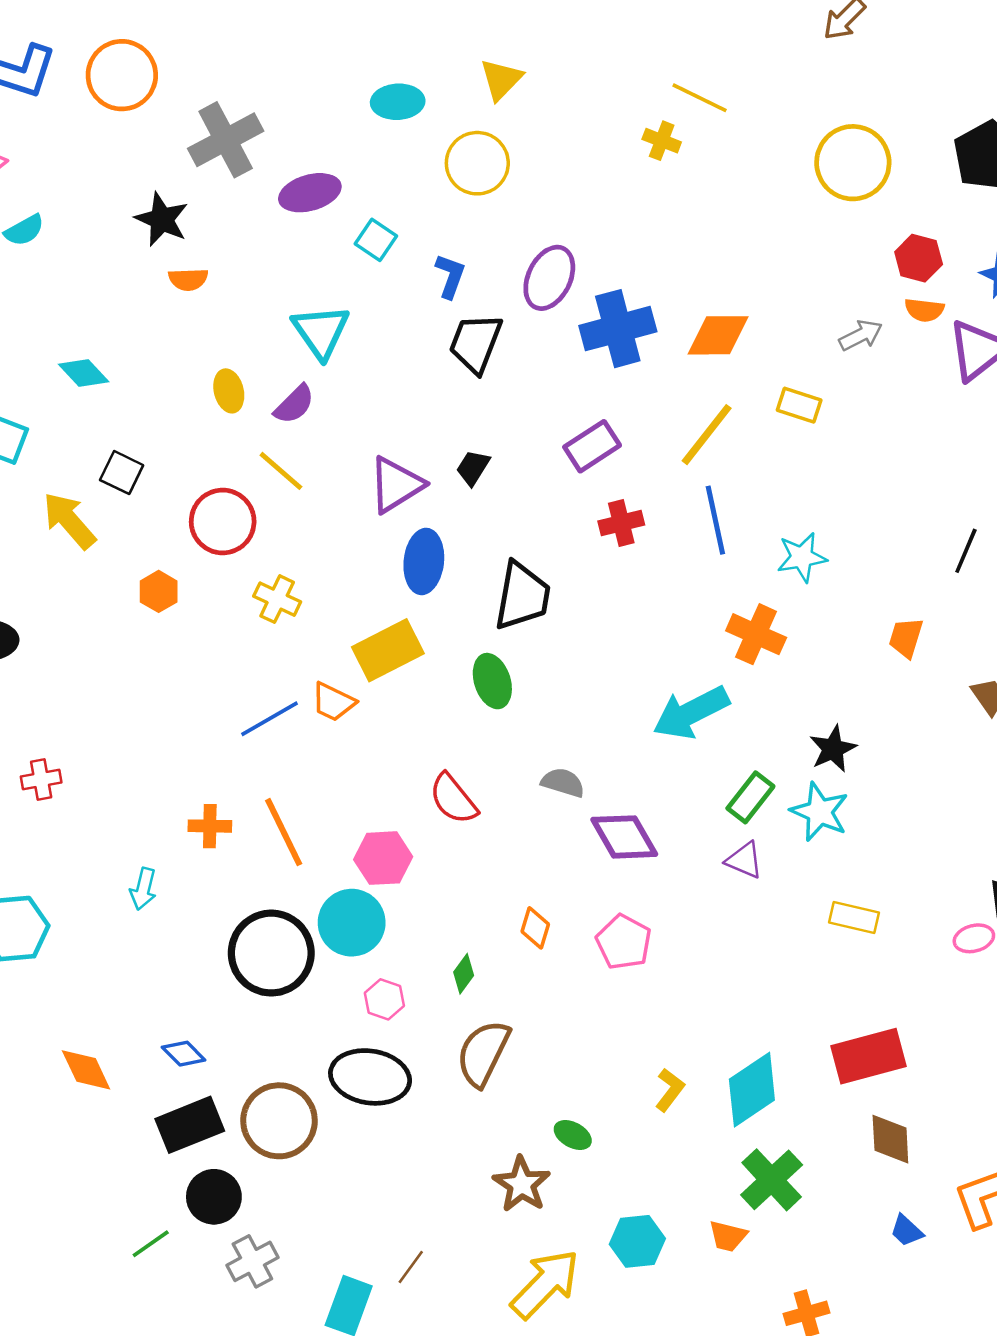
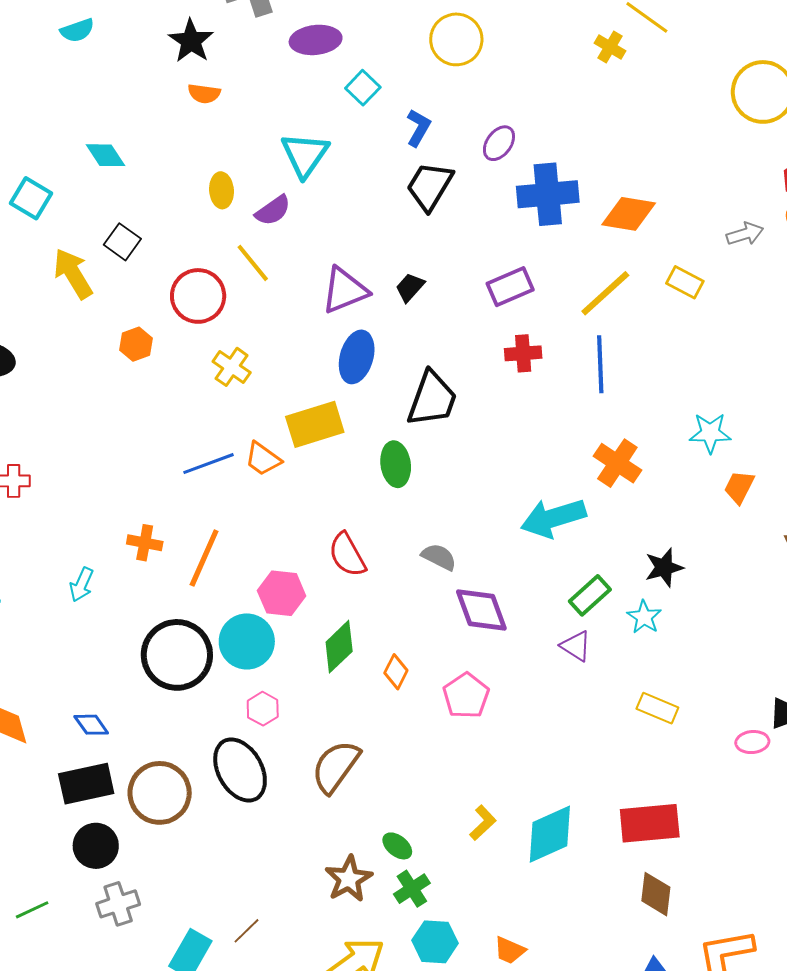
purple ellipse: (549, 278) -> (499, 143), size x0.7
cyan star: (802, 557) -> (710, 433), moved
cyan star: (820, 812) -> (644, 617), size x0.7
orange line: (284, 832) -> (204, 558), turned 40
green diamond: (464, 974) -> (339, 647), moved, size x1.6
black ellipse: (370, 1077) -> (240, 770), turned 42
green cross: (772, 1180) -> (412, 889), moved, size x0.7
green line: (151, 1244) -> (32, 910), moved

